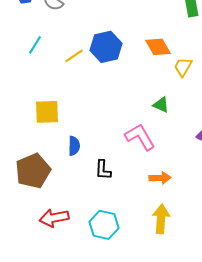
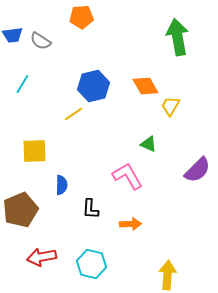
yellow line: (74, 56) -> (73, 114), moved
orange arrow: (160, 178) -> (130, 224), moved
yellow arrow: (161, 219) -> (167, 275), moved

